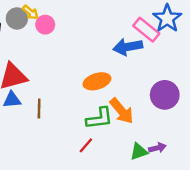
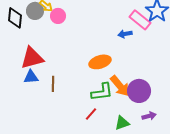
blue arrow: (128, 47) -> (125, 34), size x0.6
purple circle: (165, 95) -> (139, 91), moved
green triangle: (139, 152) -> (122, 123), moved

